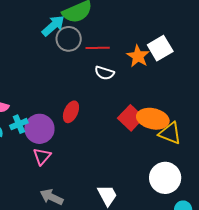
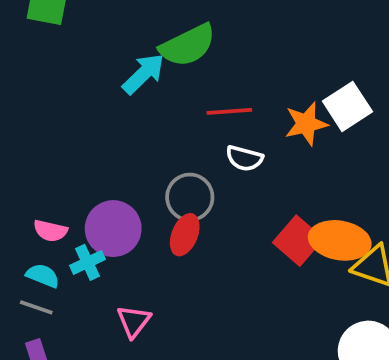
gray circle: (69, 39) -> (190, 197), moved
orange star: (138, 56) -> (306, 124), turned 30
purple circle: (39, 129) -> (113, 229), moved

